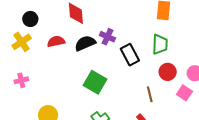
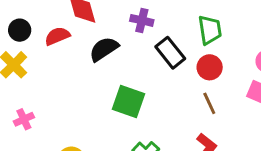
purple cross: (107, 37) -> (142, 20), moved
red semicircle: (56, 41) -> (57, 36), moved
red circle: (168, 72) -> (210, 67), moved

